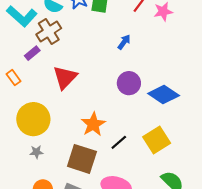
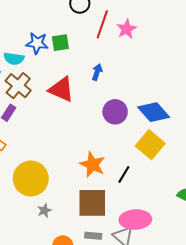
red triangle: (65, 77) -> (61, 89), moved, turned -32
blue diamond: (164, 95) -> (154, 112), turned 32
yellow square: (157, 140) -> (150, 145), moved

